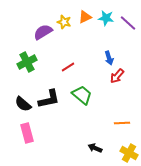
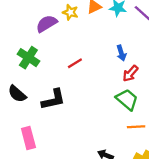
green cross: (27, 62) -> (28, 58), turned -30
green trapezoid: (82, 95) -> (127, 99), moved
black semicircle: (23, 104) -> (17, 94), moved

